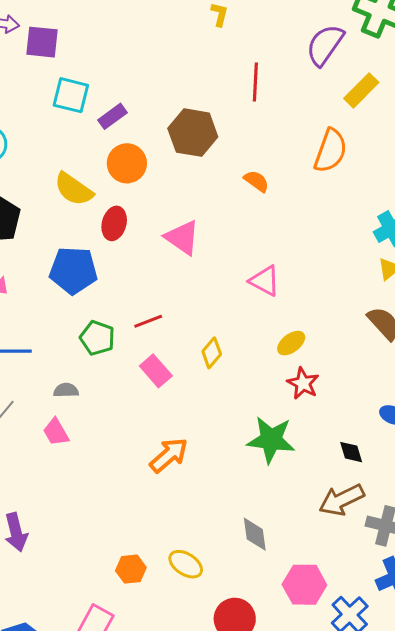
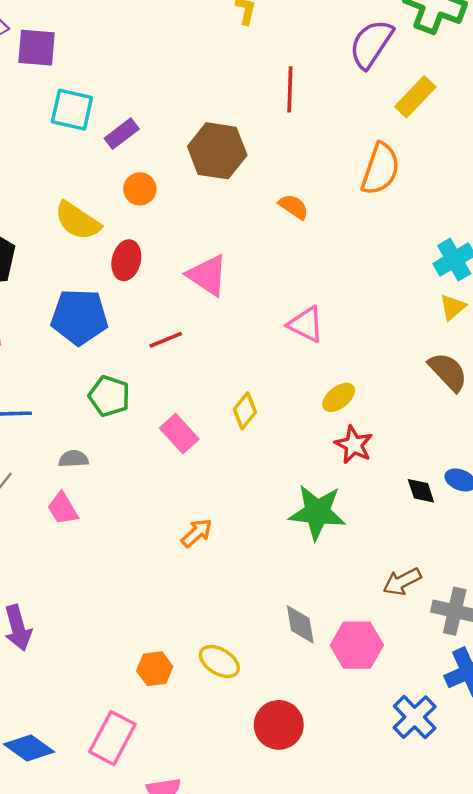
orange circle: (127, 163) -> (140, 189), size x0.7
red line: (148, 321) -> (166, 340), moved
black diamond: (351, 452) -> (421, 491), moved
orange arrow: (169, 455) -> (197, 533), size x0.7
brown arrow: (341, 500) -> (402, 582), size x0.7
pink hexagon: (304, 585) -> (357, 645), moved

